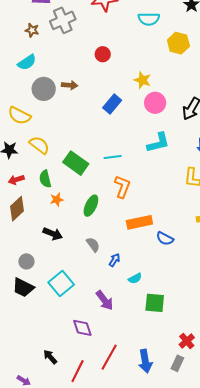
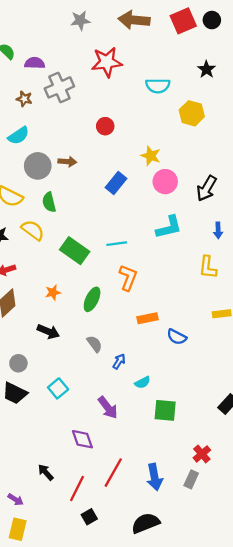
green semicircle: (45, 179) -> (49, 202), moved
orange rectangle: (139, 222) -> (147, 318), size x0.7
cyan square: (61, 283) -> (58, 388), size x0.7

